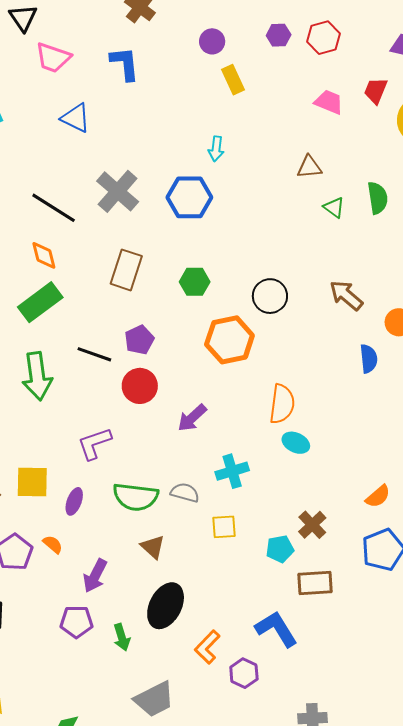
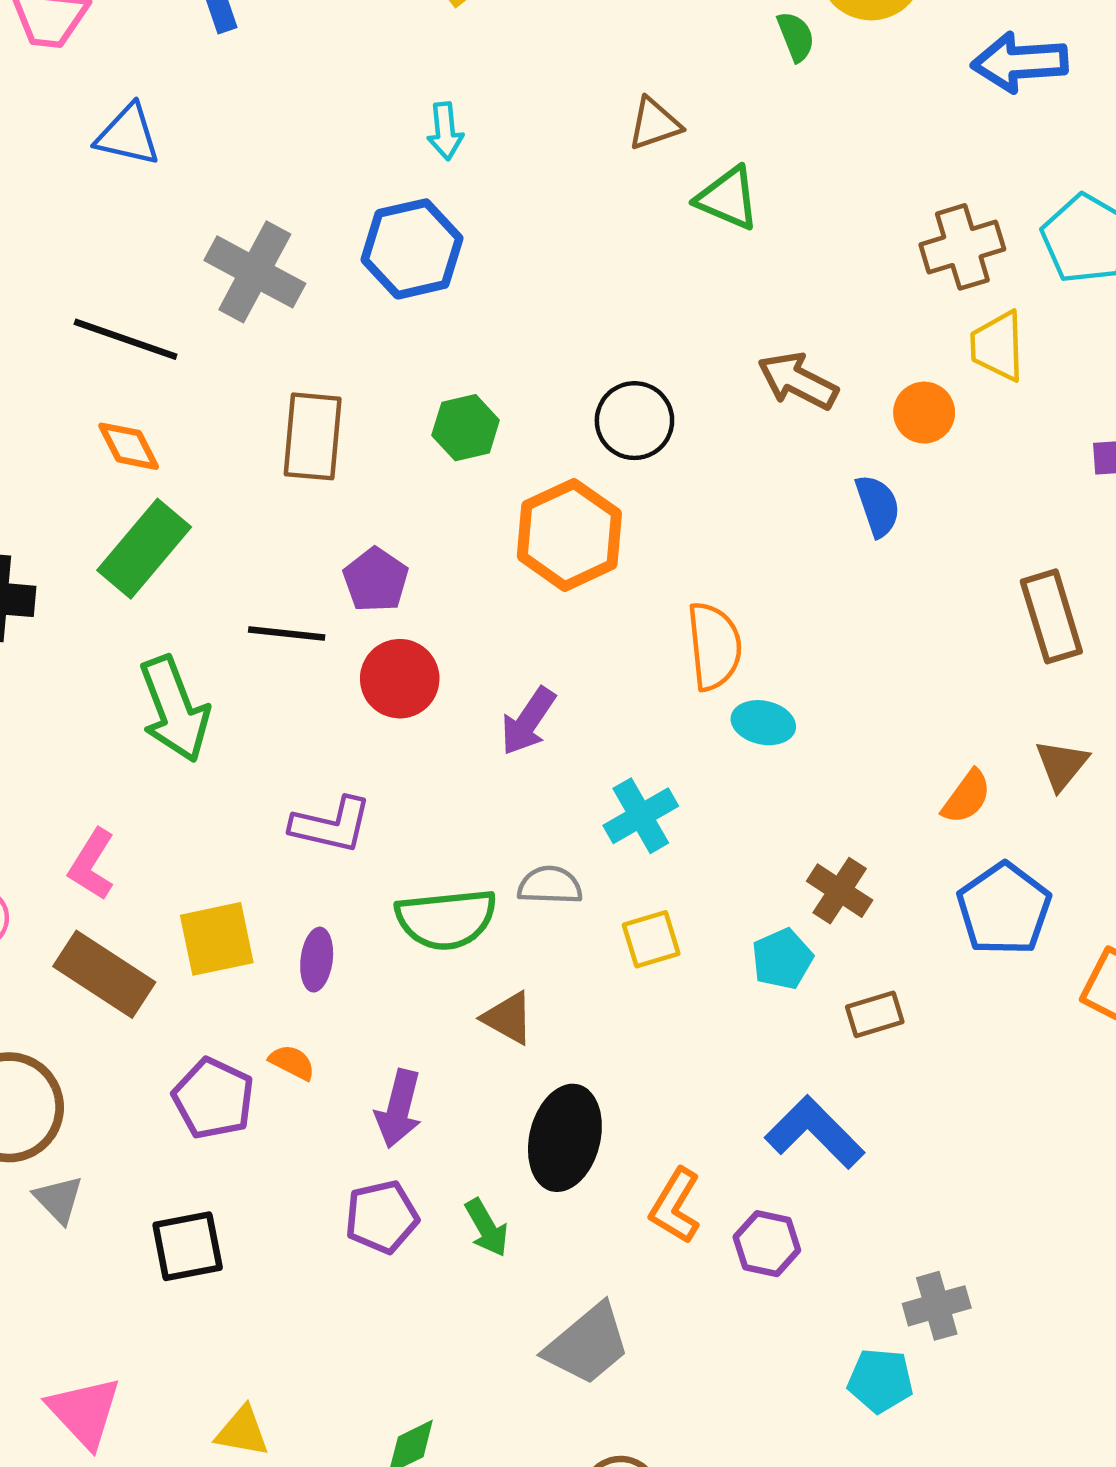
green semicircle: (378, 198) -> (796, 36), moved, size x0.7
green triangle: (334, 207) -> (728, 198), size x1.4
purple L-shape: (94, 443) -> (331, 825), turned -135
brown rectangle: (315, 583) -> (875, 1014), size x0.7

